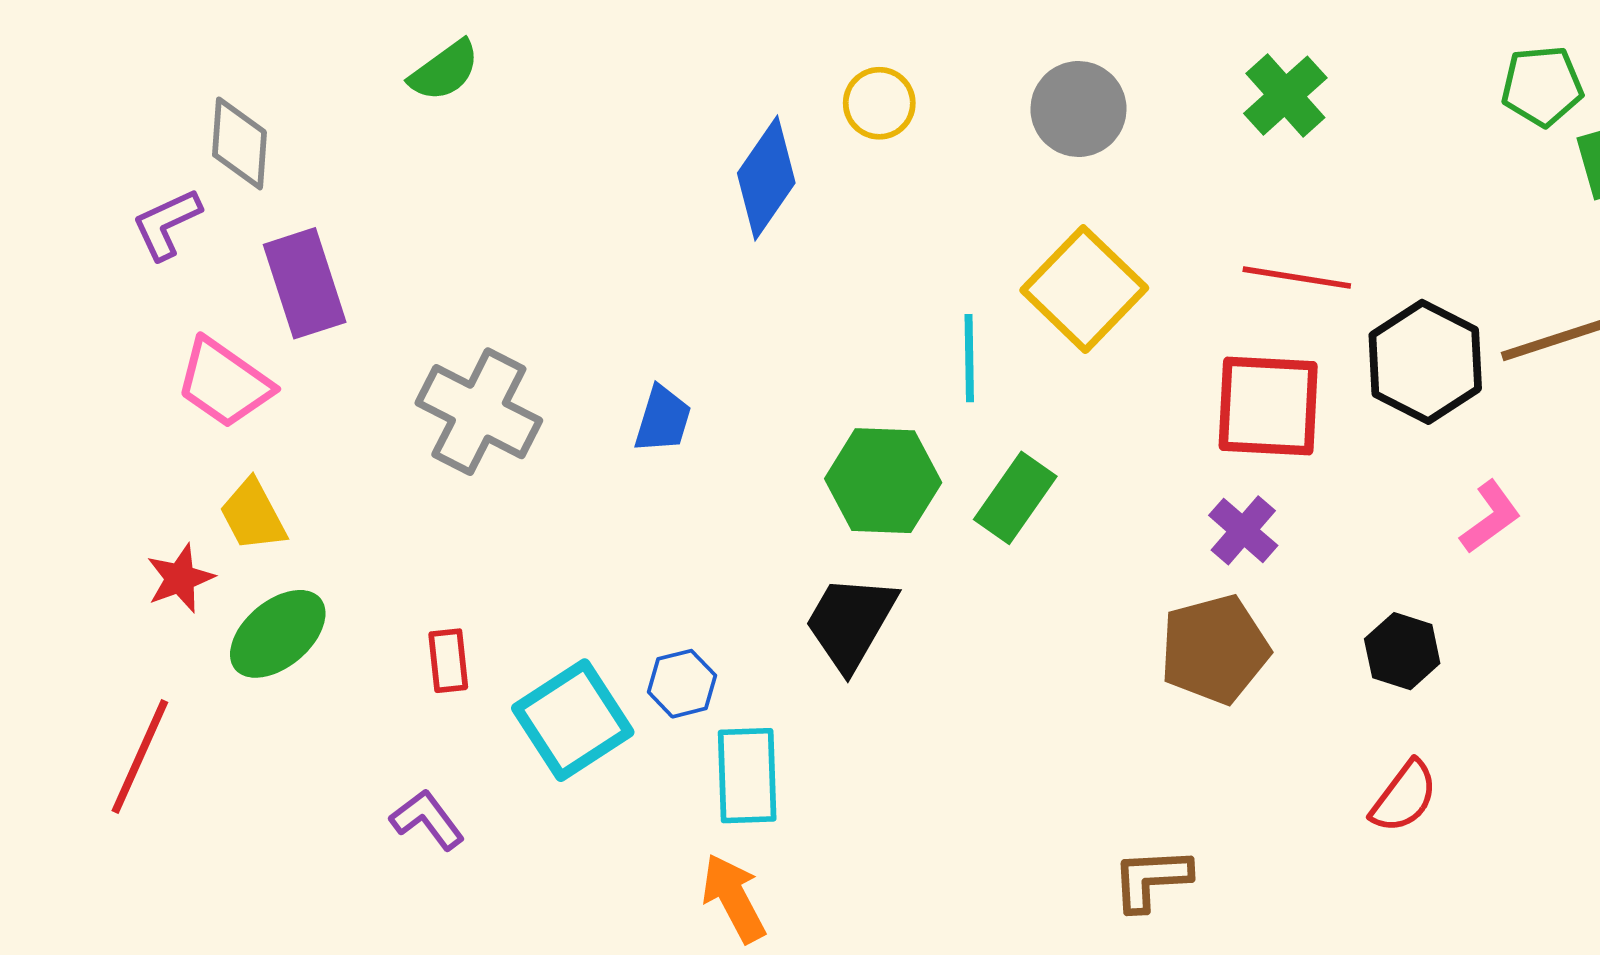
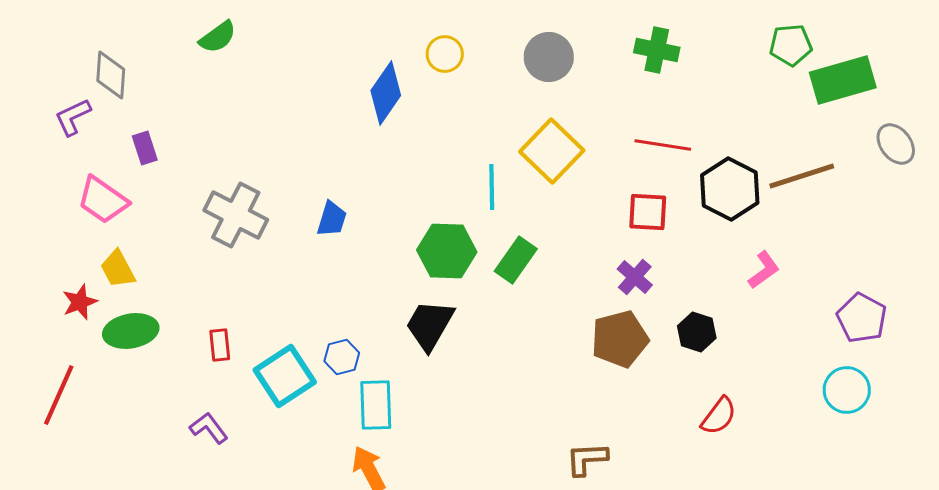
green cross: (1285, 96) -> (657, 50), turned -36
purple rectangle: (305, 283) -> (145, 148), size x0.6
red square: (1268, 406) -> (648, 212), size x0.7
green ellipse: (278, 634) -> (131, 331), turned 30
black hexagon: (1402, 651) -> (697, 332), moved

